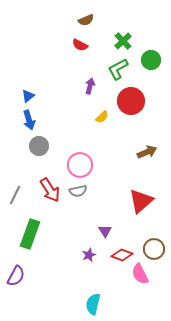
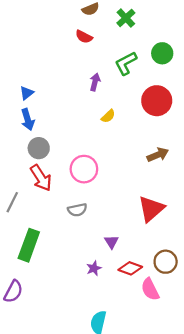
green cross: (123, 41) -> (126, 18), moved
red circle: (131, 101) -> (157, 101), moved
red arrow: (50, 190) -> (41, 178), moved
gray semicircle: (78, 191) -> (77, 210), moved

